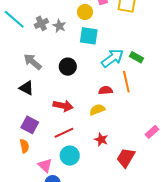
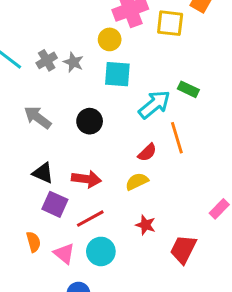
green rectangle: (137, 57) -> (188, 89), moved
black triangle: (26, 88) -> (43, 173), moved
red semicircle: (106, 90) -> (147, 152), turned 144
purple square: (30, 125) -> (55, 204), moved
pink triangle: (45, 165) -> (64, 254), moved

